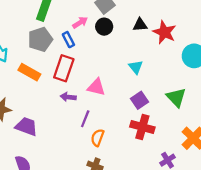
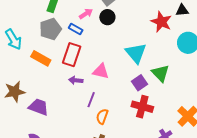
black triangle: (140, 25) -> (182, 10), moved
blue rectangle: (68, 40) -> (76, 29), turned -32
cyan triangle: (136, 67) -> (136, 53), size x1.6
green triangle: (176, 97) -> (160, 73), moved

